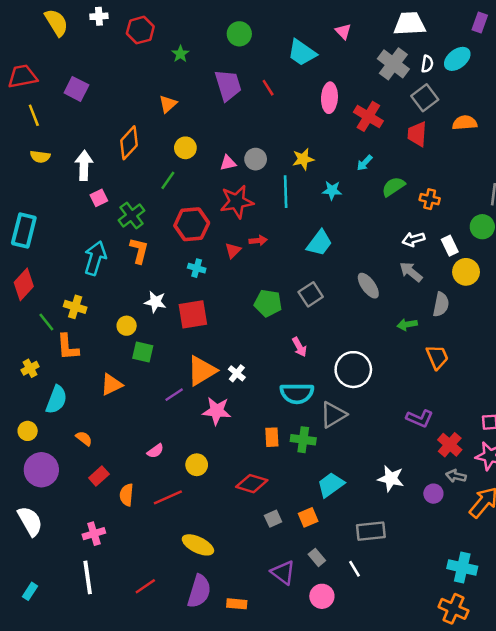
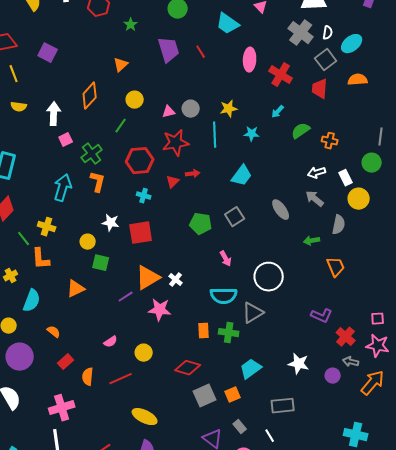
cyan ellipse: (457, 59) -> (352, 44), moved
gray square: (273, 519) -> (205, 396), size x1.6
pink cross: (94, 534) -> (62, 408), size x1.4

